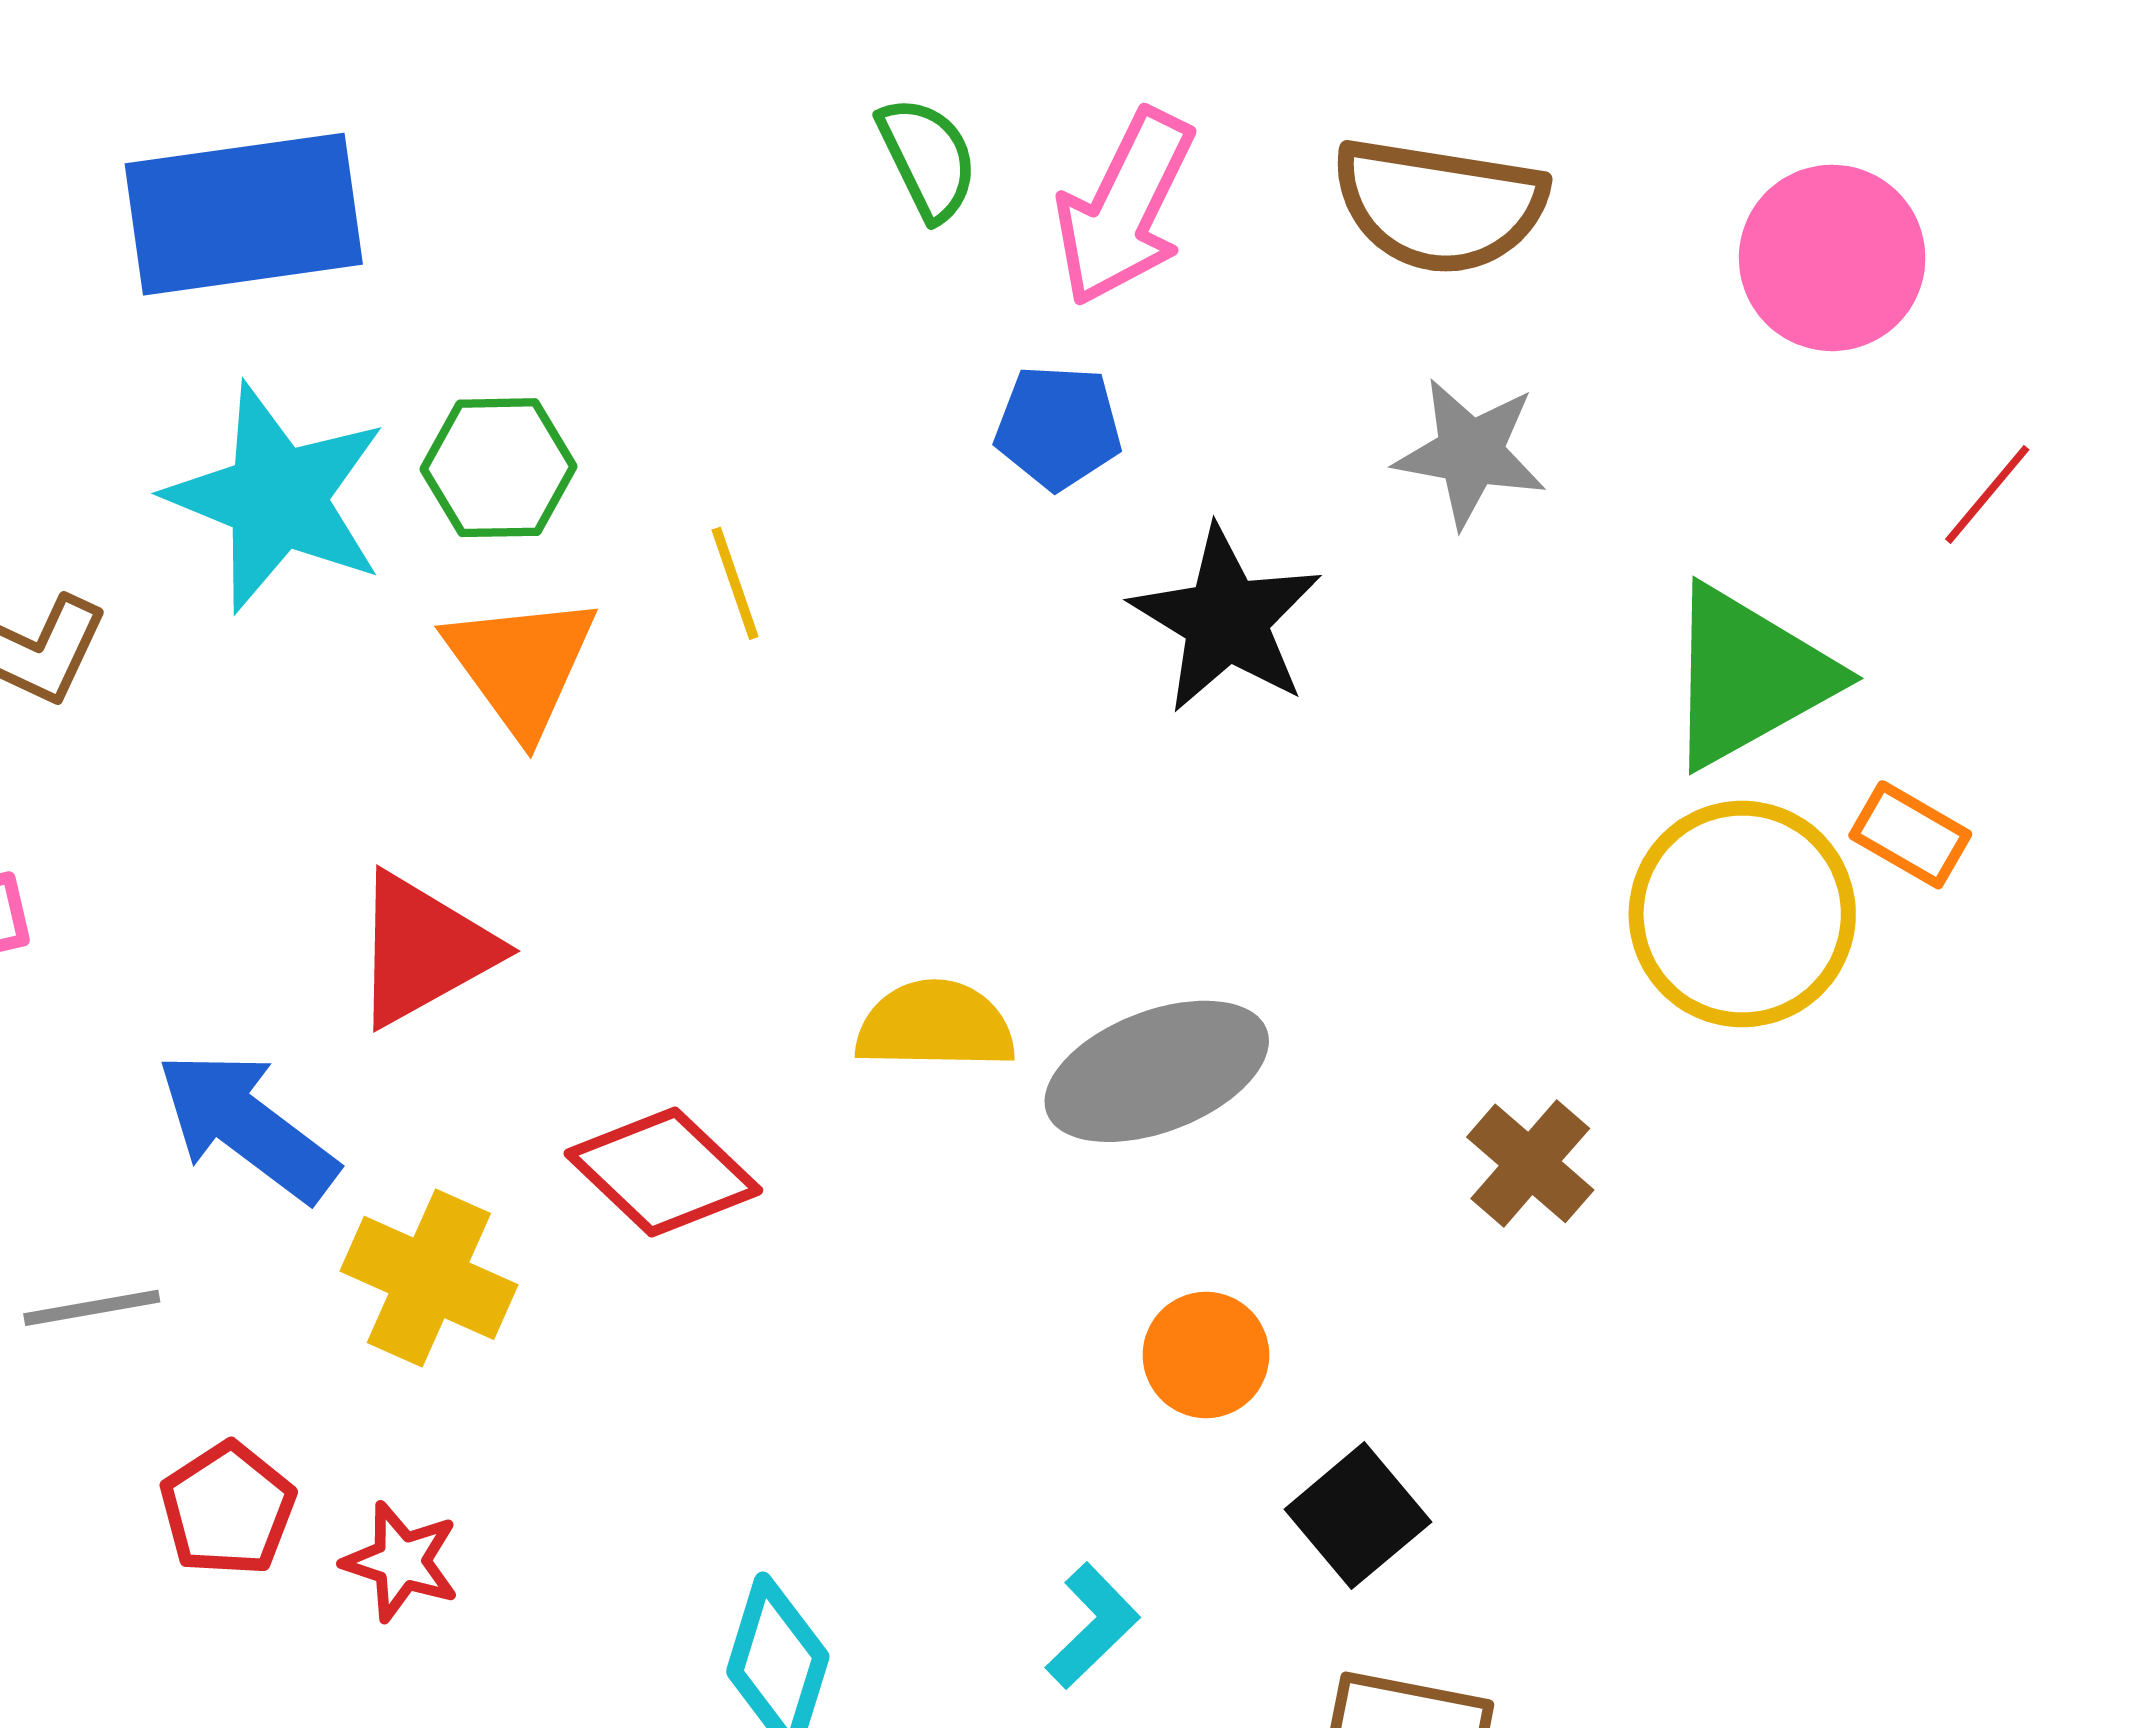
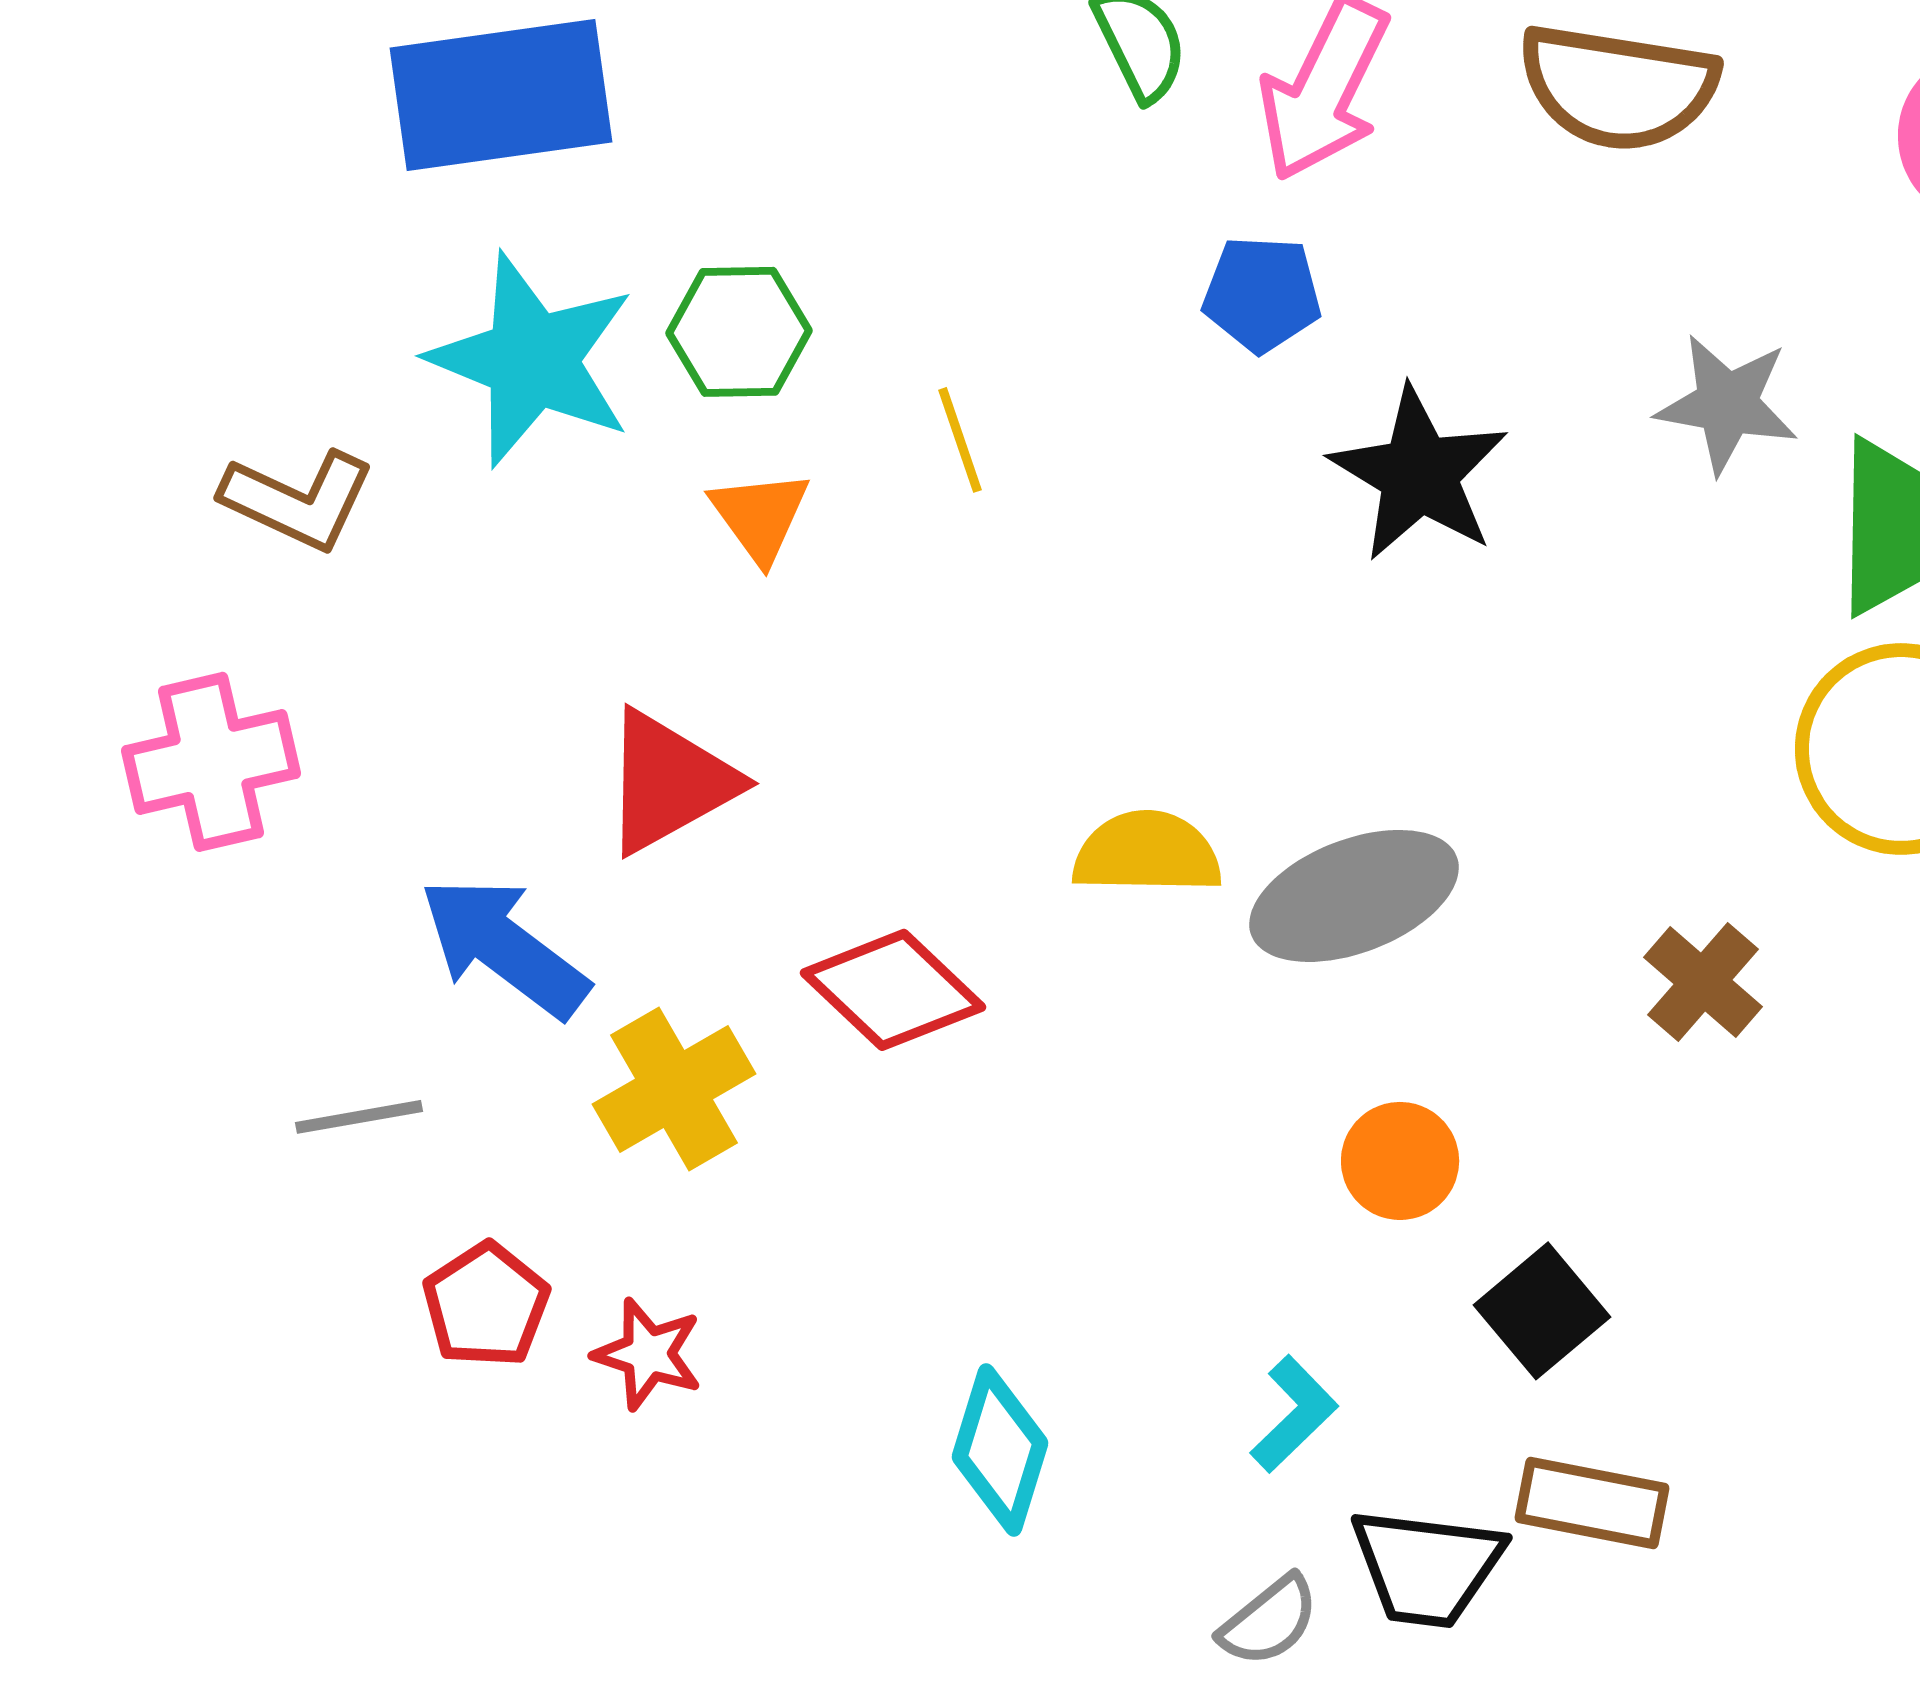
gray star: (1470, 453) -> (1727, 404), moved
orange triangle: (521, 665) -> (760, 516), size x0.7
yellow cross: (429, 1278) -> (674, 1089), turned 36

